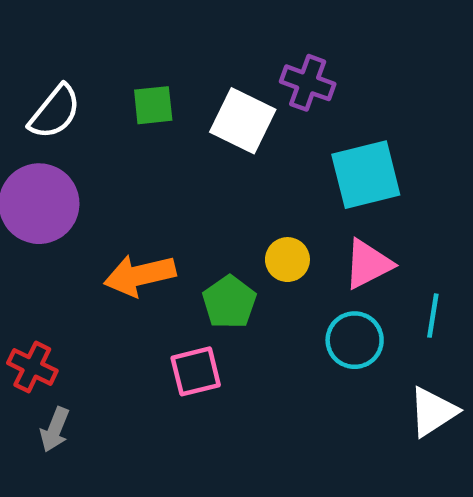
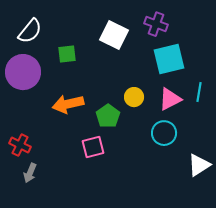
purple cross: (308, 83) -> (156, 24), moved
green square: (153, 105) -> (67, 54), moved
cyan line: (433, 316) -> (199, 92), moved

